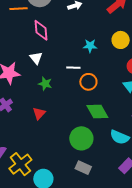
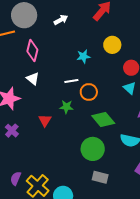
pink diamond: (41, 30) -> (32, 50), turned 30
green star: (45, 84) -> (66, 107), moved
red triangle: (39, 113) -> (45, 120), moved

